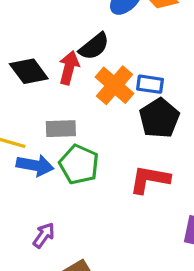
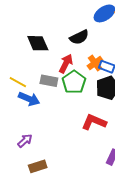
red arrow: (69, 68) -> (66, 64), moved
orange cross: (115, 85) -> (95, 63), moved, size x0.7
green pentagon: (79, 164) -> (74, 82), moved

